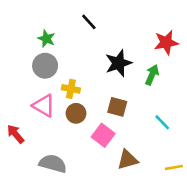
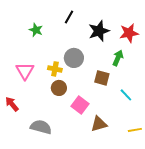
black line: (89, 22) -> (69, 17), turned 72
black star: (119, 63) -> (99, 31), moved
gray circle: (45, 66) -> (74, 58), moved
pink triangle: (44, 106) -> (25, 71), moved, turned 30
brown square: (117, 107) -> (102, 78), moved

